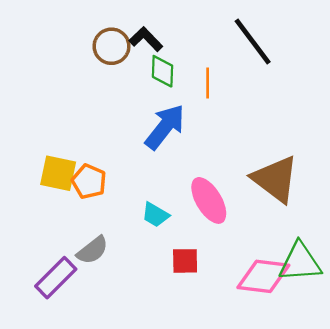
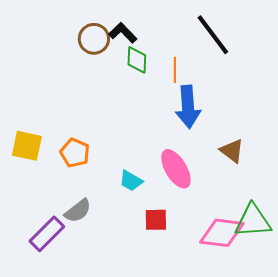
blue arrow: (165, 127) -> (188, 107), moved, turned 138
yellow square: (58, 173) -> (27, 146), moved
brown triangle: (275, 179) -> (232, 151), size x0.6

